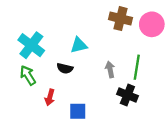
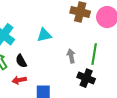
black semicircle: (65, 68) -> (21, 61), moved, turned 48
red arrow: (50, 97) -> (19, 80), turned 64

